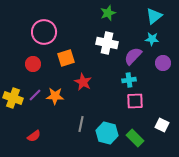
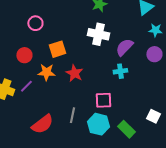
pink circle: (44, 32) -> (35, 23), size x0.6
cyan star: (152, 39) -> (155, 30), moved
orange star: (55, 96) -> (46, 72), moved
pink square: (135, 101) -> (103, 100), moved
red semicircle: (34, 136) -> (42, 124), moved, size x1.6

